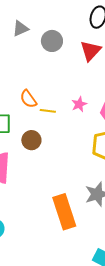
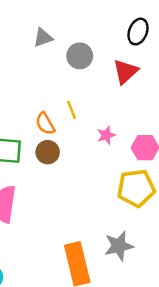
yellow line: (48, 111) -> (71, 110), moved, turned 56
brown circle: (31, 140) -> (48, 152), moved

